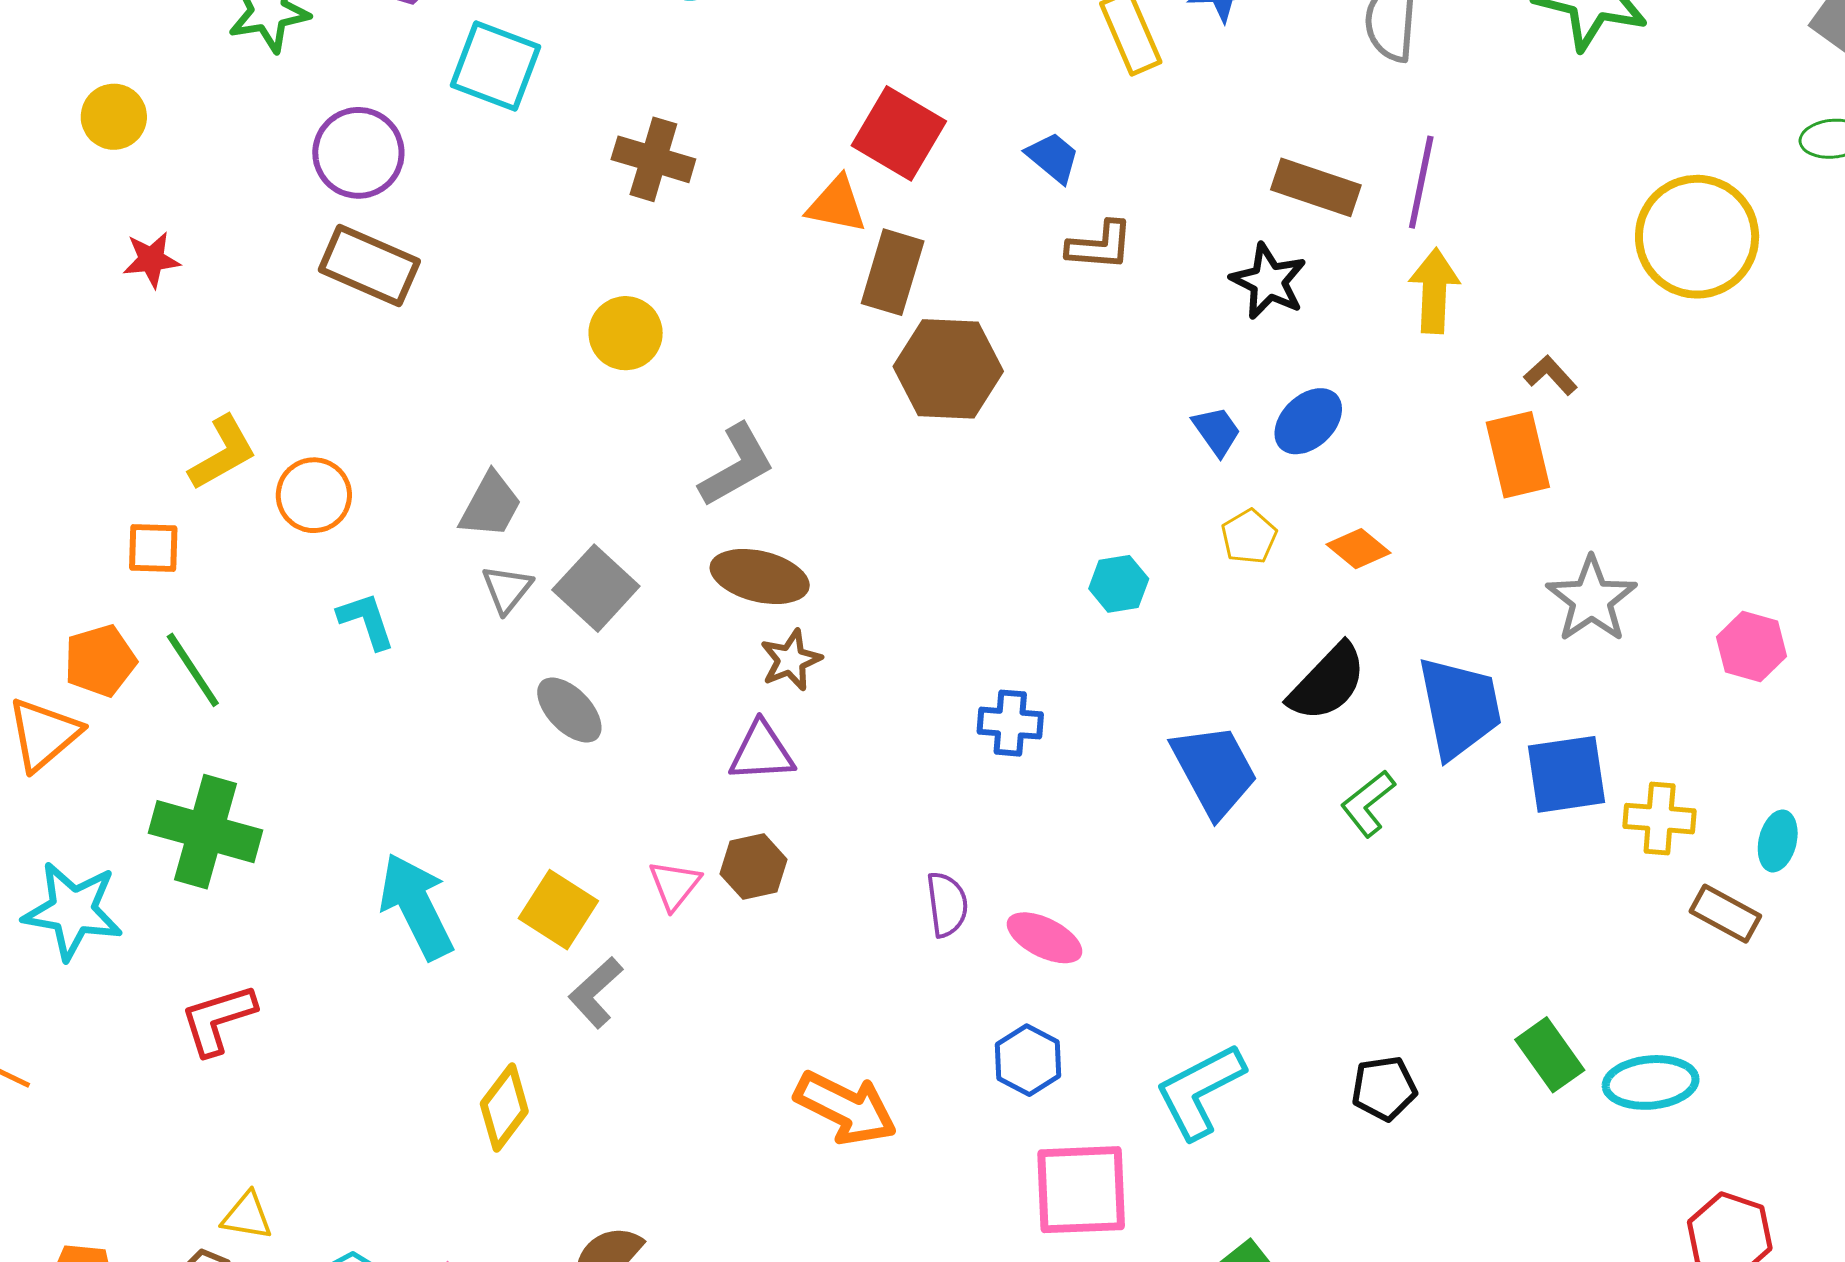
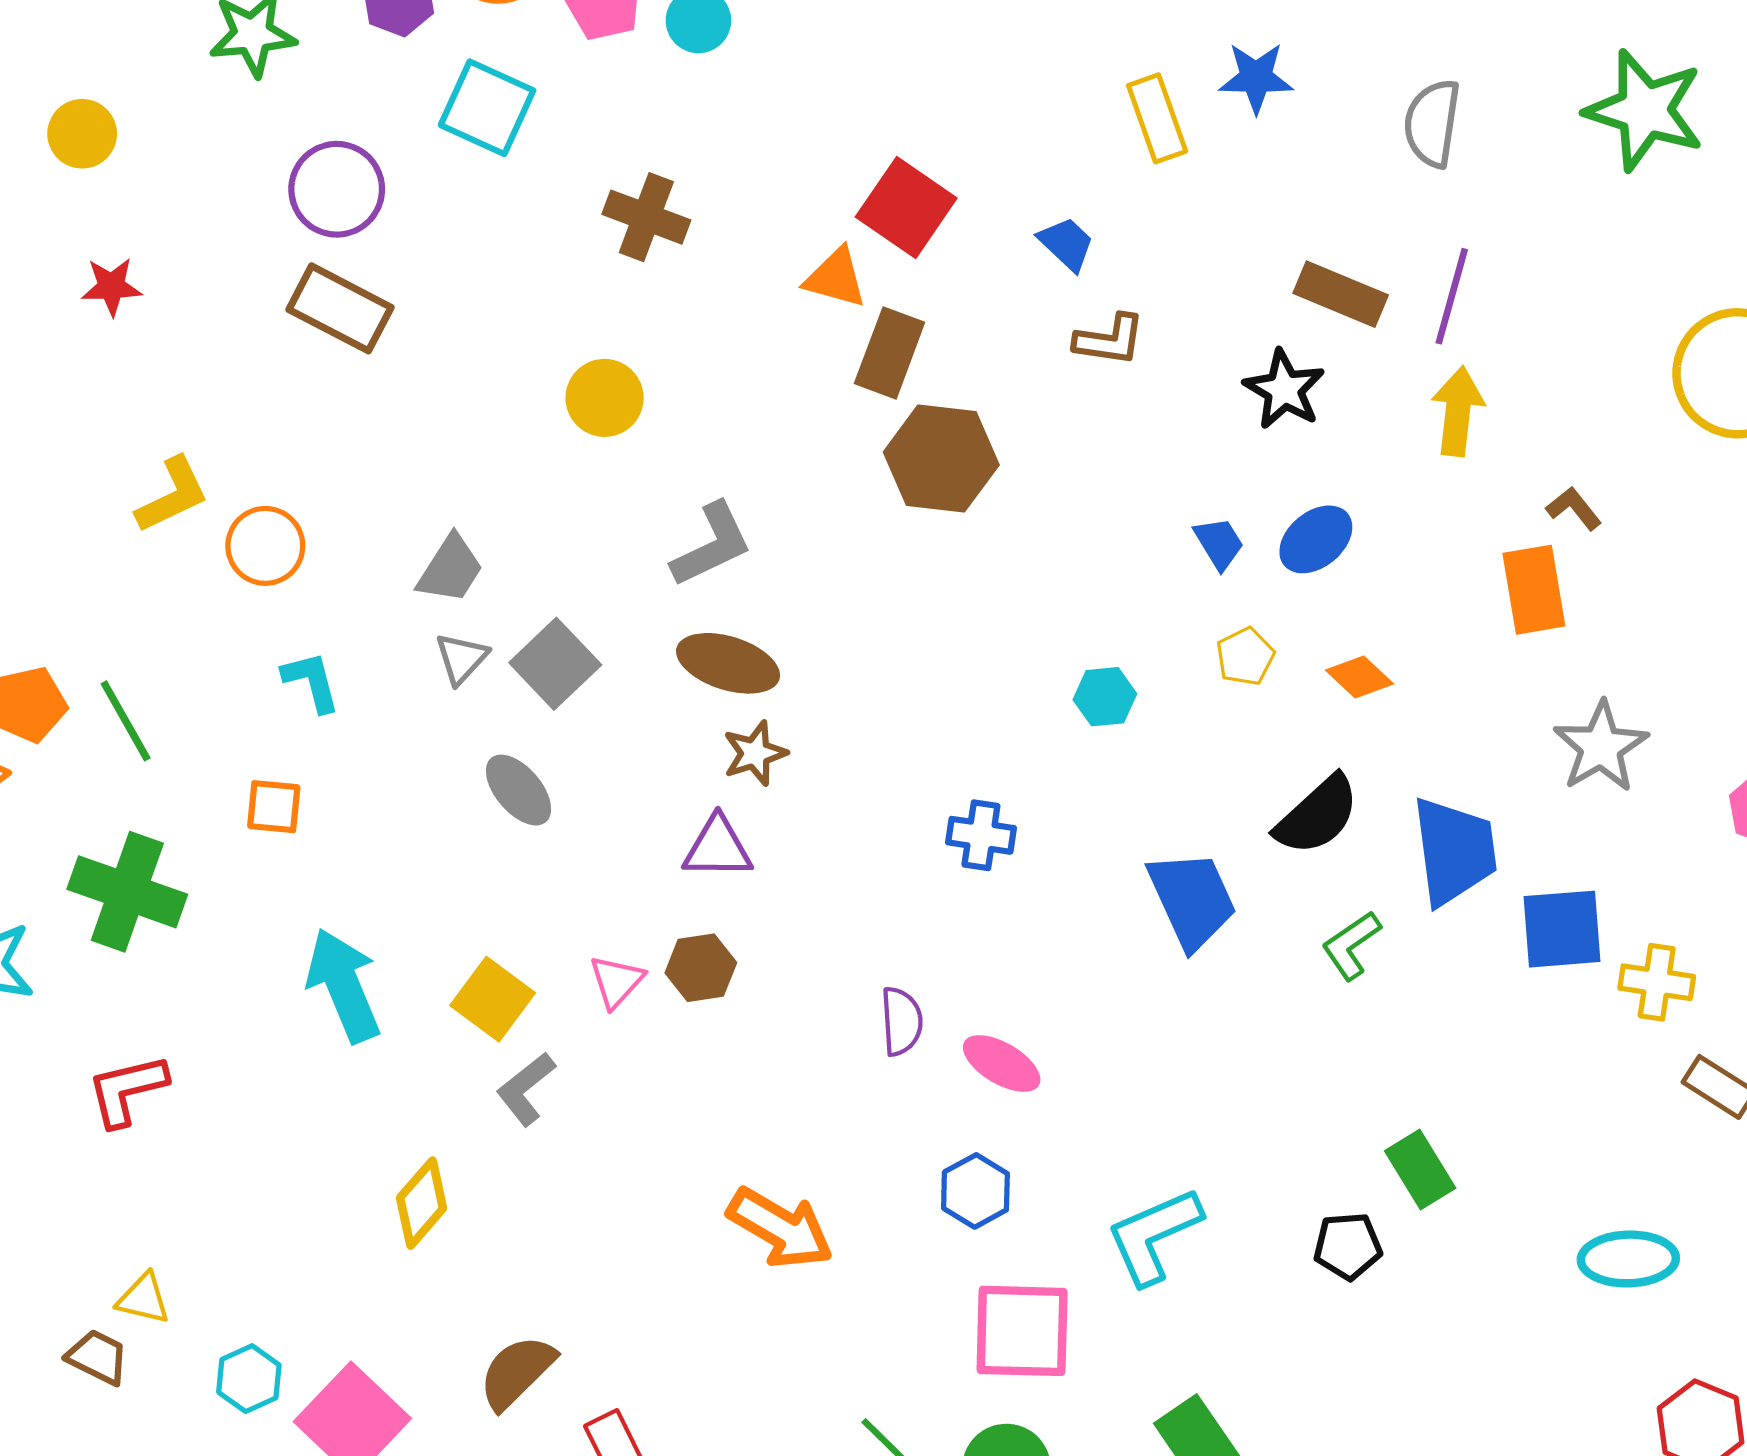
orange square: (153, 548) -> (274, 807), moved
green rectangle: (1550, 1055) -> (1420, 1170), moved

